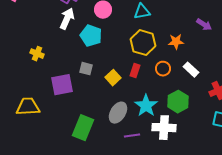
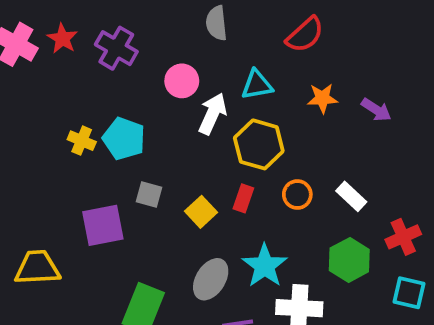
white arrow: (67, 19) -> (213, 114), moved
cyan pentagon: (91, 36) -> (124, 139), moved
orange star: (176, 42) -> (322, 98), moved
yellow cross: (37, 54) -> (82, 141), moved
green hexagon: (178, 102) -> (349, 260), moved

